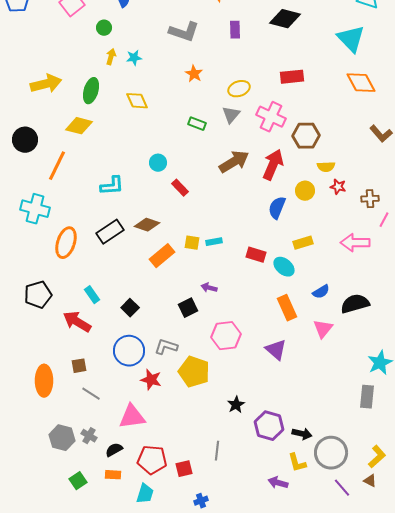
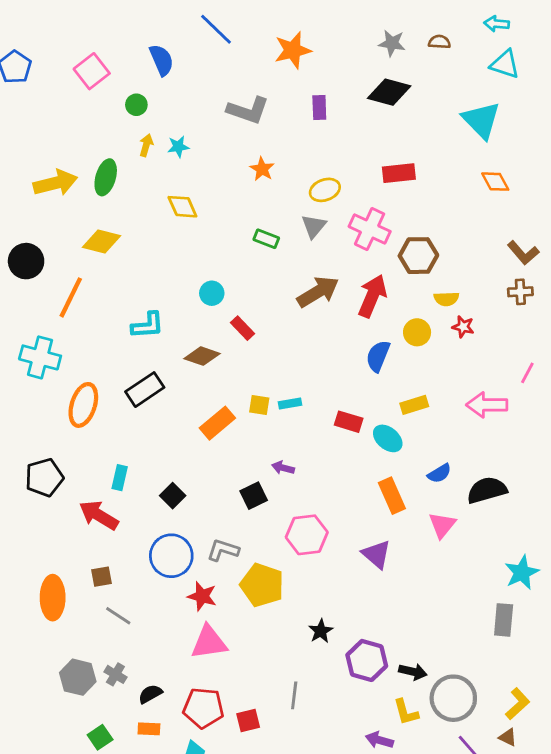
orange diamond: (361, 83) -> (495, 182), size x0.7
green ellipse: (91, 91) -> (106, 177), moved
brown cross: (370, 199) -> (520, 292), moved
brown diamond: (147, 225) -> (202, 356), moved
cyan rectangle: (92, 295) -> (120, 478), turned 48
pink triangle: (132, 417) -> (209, 642), moved

